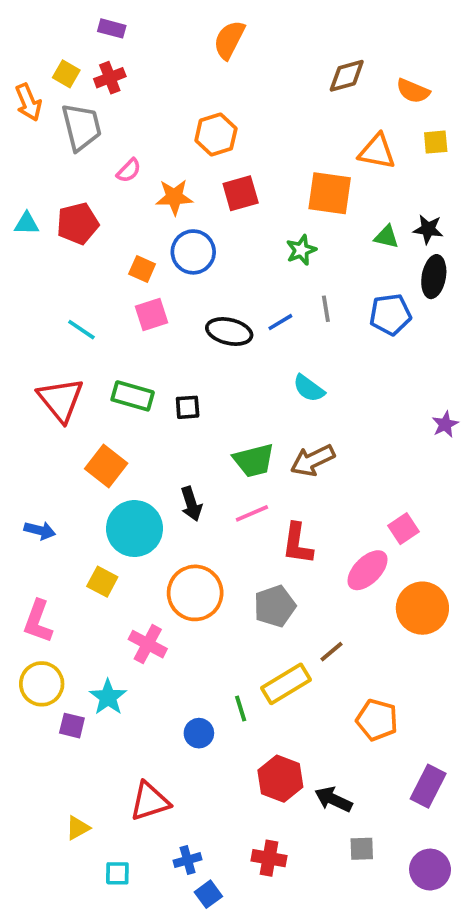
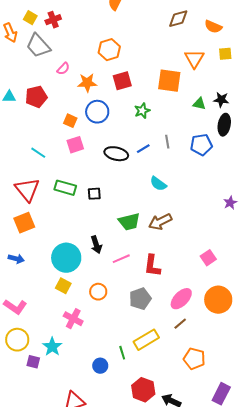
gray trapezoid: (81, 127) -> (38, 46), turned 152
orange triangle: (377, 152) -> (194, 59), turned 50
green star: (301, 250) -> (142, 111), moved
orange square: (106, 466) -> (24, 223), moved, turned 30
pink line: (252, 513) -> (121, 259), moved
pink ellipse: (368, 570) -> (181, 299), moved
yellow square: (102, 582) -> (63, 286), moved
orange circle: (195, 593) -> (98, 292), size x0.6
pink L-shape: (38, 621) -> (15, 307), turned -75
brown line: (332, 652) -> (180, 324), moved

